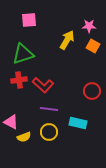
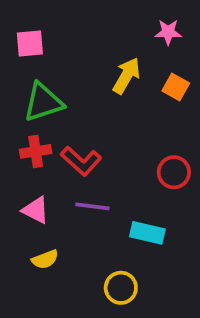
pink square: (29, 20) -> (30, 43), moved
pink star: (89, 26) -> (168, 32), moved
pink triangle: (11, 122) -> (36, 210), moved
yellow circle: (49, 132) -> (121, 288), moved

